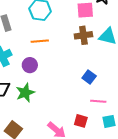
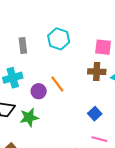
orange line: (40, 41) -> (57, 84), moved, turned 48

